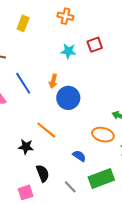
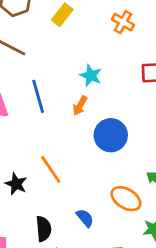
cyan star: (68, 51) -> (91, 76), moved
blue circle: (68, 98) -> (111, 135), moved
black semicircle: (43, 173) -> (44, 229), moved

